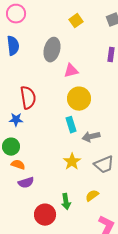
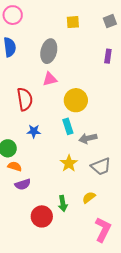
yellow square: (76, 21) -> (73, 22), turned 32
pink triangle: (71, 71) -> (50, 79), moved
blue star: (16, 120) -> (34, 131), moved

